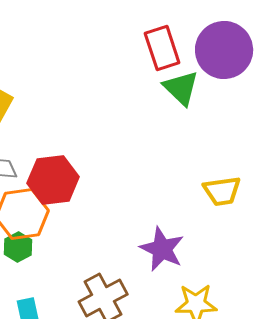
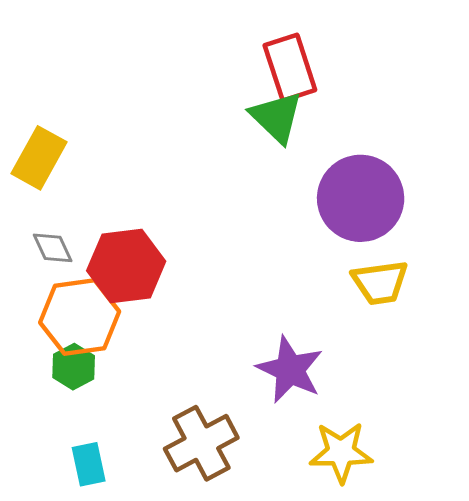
purple circle: (224, 50) -> (361, 198), moved
green triangle: (181, 88) -> (276, 117), moved

